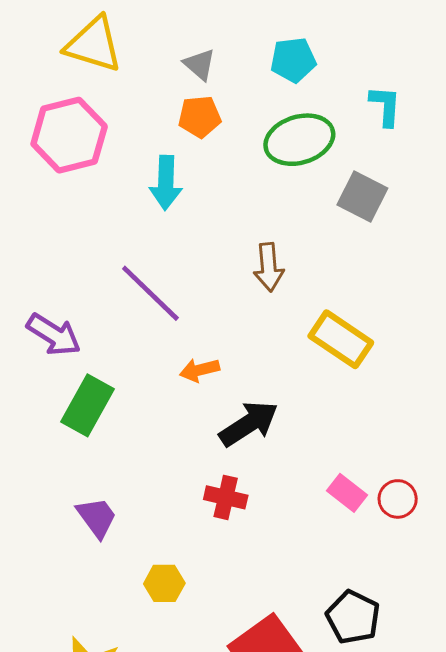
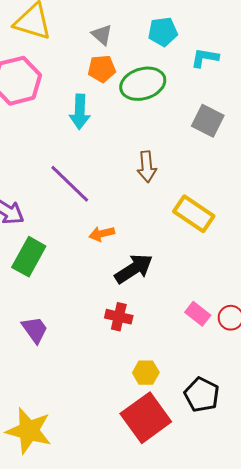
cyan L-shape: (385, 106) -> (205, 58), moved, turned -84
green ellipse: (299, 140) -> (143, 84), moved
yellow hexagon: (164, 583) -> (146, 373), moved

